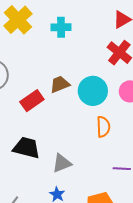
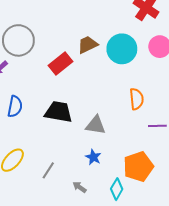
orange semicircle: (103, 127) -> (137, 99), moved
gray triangle: (62, 163) -> (96, 125), turned 35

